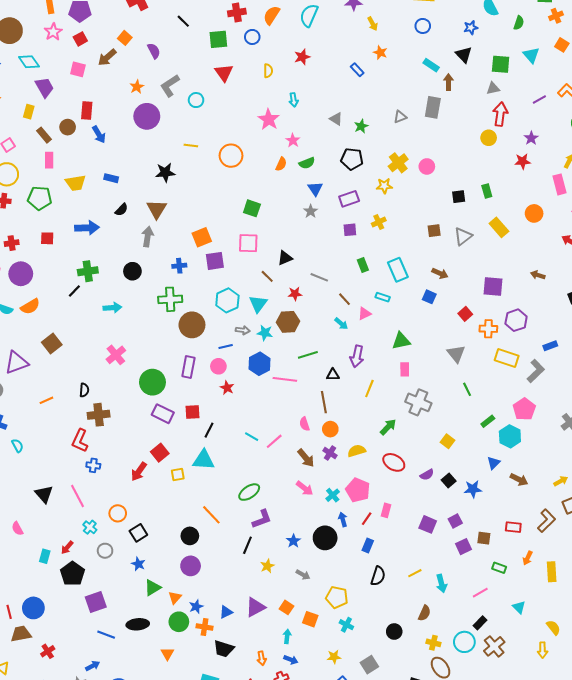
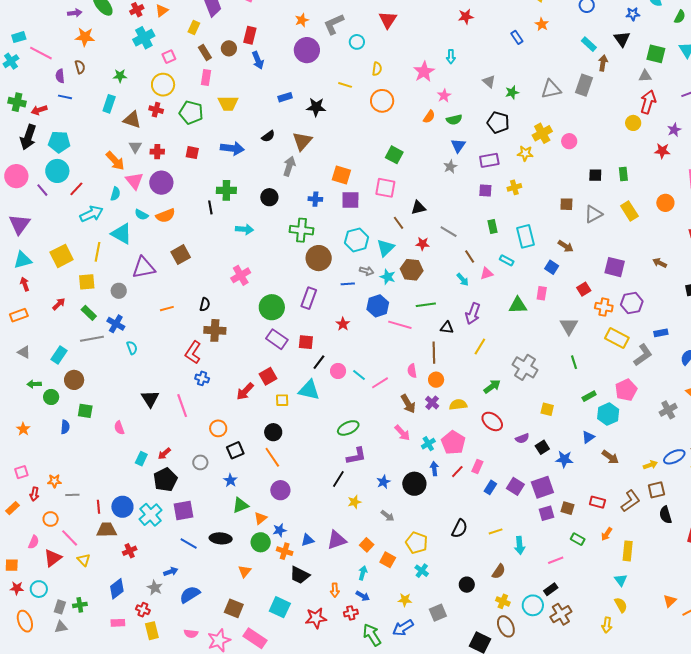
yellow semicircle: (268, 71) -> (377, 69), moved
gray triangle: (400, 117) -> (551, 89), size x1.5
blue rectangle: (111, 178) -> (285, 97), moved, turned -40
orange square: (202, 237) -> (341, 175), turned 30
black line: (74, 291) -> (210, 207), turned -64
pink circle: (218, 366) -> (338, 371), moved
pink rectangle: (405, 369) -> (542, 293), moved
yellow square: (447, 441) -> (547, 409), turned -32
orange line: (211, 515) -> (272, 457), moved
purple square: (455, 521) -> (542, 487), size x1.6
cyan cross: (90, 527) -> (151, 515), moved, size x1.6
black circle: (190, 536) -> (273, 432), moved
blue rectangle: (368, 545) -> (490, 487), moved
cyan triangle: (519, 607) -> (621, 580), moved

